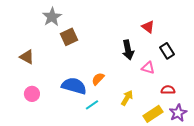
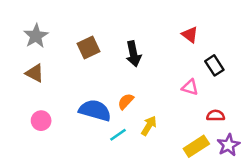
gray star: (52, 17) -> (36, 36), moved
black arrow: (128, 50) -> (133, 54), moved
yellow arrow: (127, 98) -> (149, 126), moved

